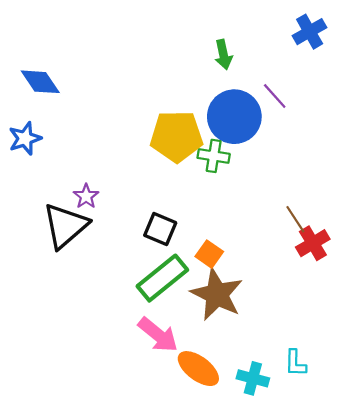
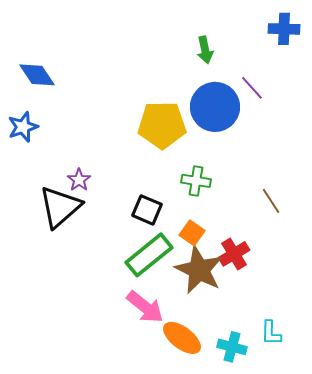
blue cross: (310, 32) -> (284, 29), turned 32
green cross: (214, 156) -> (196, 181), moved
red cross: (313, 243) -> (234, 254), moved

